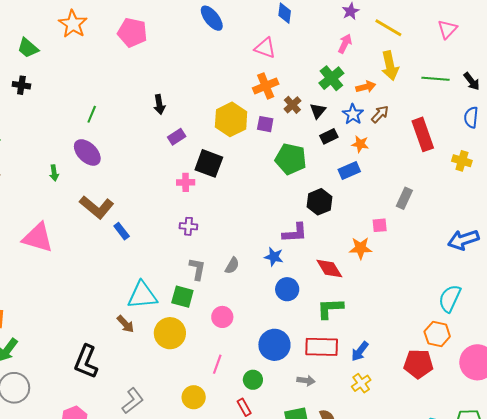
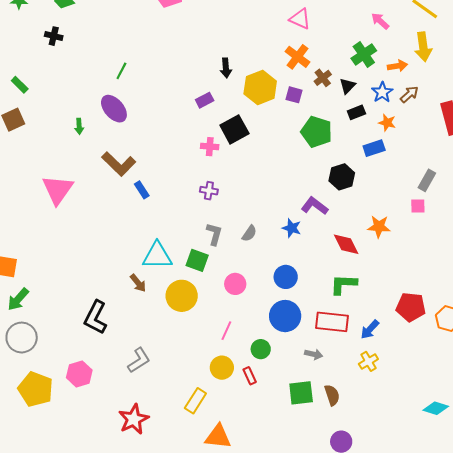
pink arrow: (345, 44) -> (380, 21), turned -78
orange cross: (266, 86) -> (298, 57), turned -35
black arrow: (159, 104) -> (226, 68), moved
black square: (209, 163) -> (234, 129), turned 36
pink square: (380, 225) -> (418, 206), moved
purple L-shape: (295, 233) -> (315, 206), turned -144
pink triangle: (38, 238) -> (58, 190), turned 44
blue circle: (287, 289) -> (286, 277), moved
red pentagon: (418, 364) -> (411, 307), moved
yellow circle: (194, 397) -> (222, 368), moved

